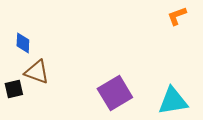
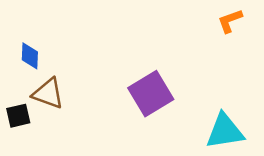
purple square: (115, 93) -> (151, 94), moved

